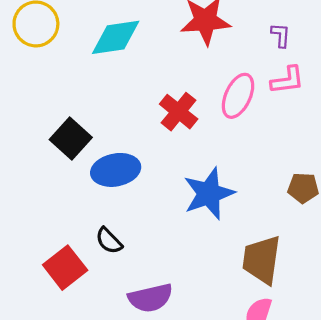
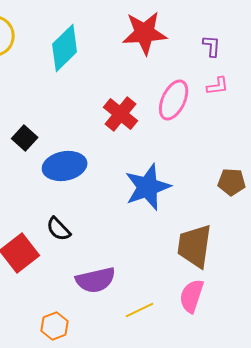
cyan diamond: (116, 37) -> (65, 48), turned -36
pink L-shape: (287, 80) -> (218, 86), size x0.7
black square: (71, 138) -> (25, 138), size x0.7

